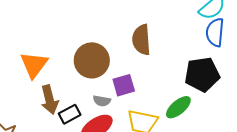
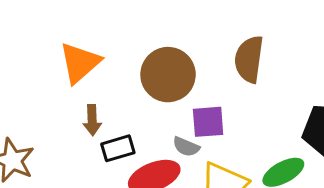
brown arrow: (50, 100) -> (92, 120), size x0.7
gray semicircle: (102, 101) -> (186, 147), moved

